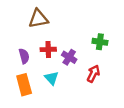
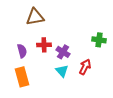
green cross: (100, 42) -> (99, 40), moved
cyan triangle: (52, 78) -> (62, 71), moved

